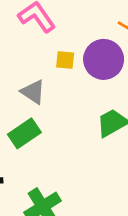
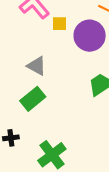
yellow square: (65, 60) -> (59, 24), moved

